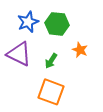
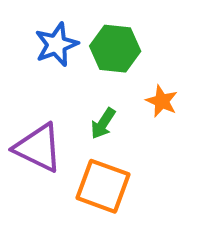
purple triangle: (19, 54) -> (38, 148), moved

